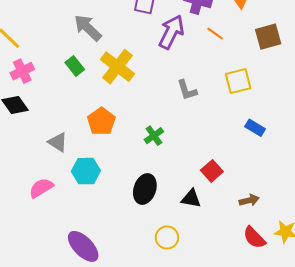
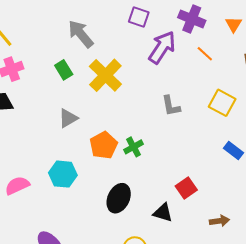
yellow square: (238, 81) -> (222, 103), turned 36
orange pentagon: (101, 121) -> (104, 145), moved
gray triangle: (58, 142) -> (68, 118), moved, turned 50

